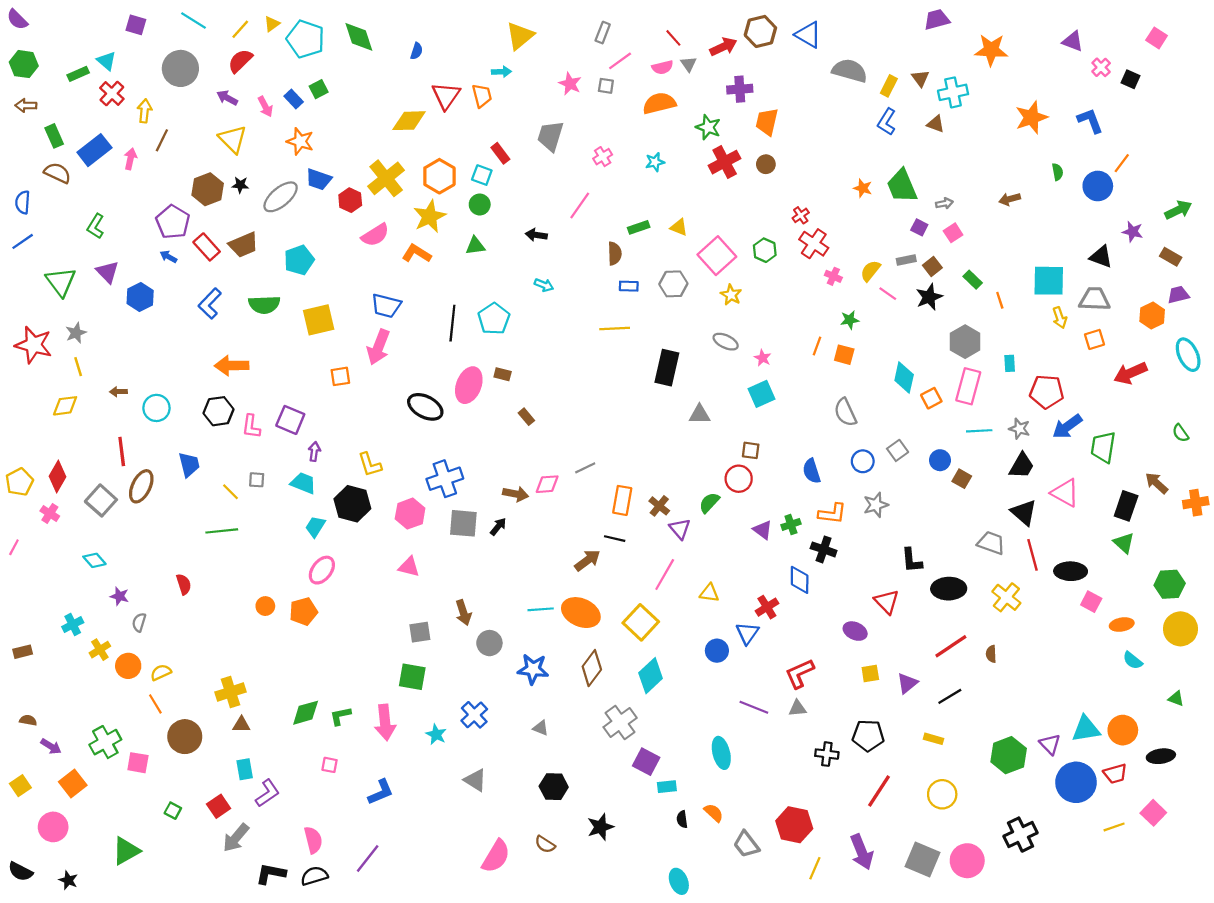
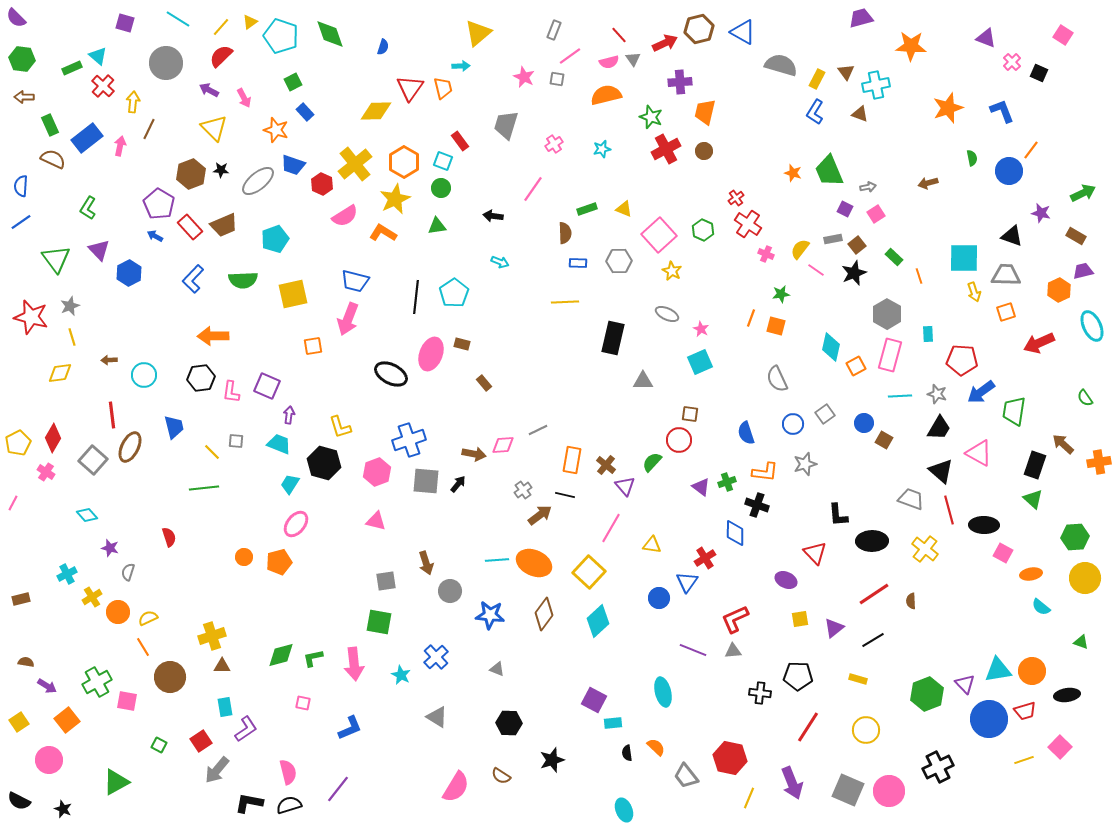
blue rectangle: (294, 99) -> (305, 112), moved
gray cross: (620, 722) -> (523, 490), moved, size x0.6

